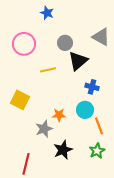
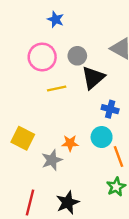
pink circle: (24, 44) -> (42, 57), moved
yellow square: (20, 100) -> (23, 138), moved
black star: (63, 150) -> (68, 203), moved

